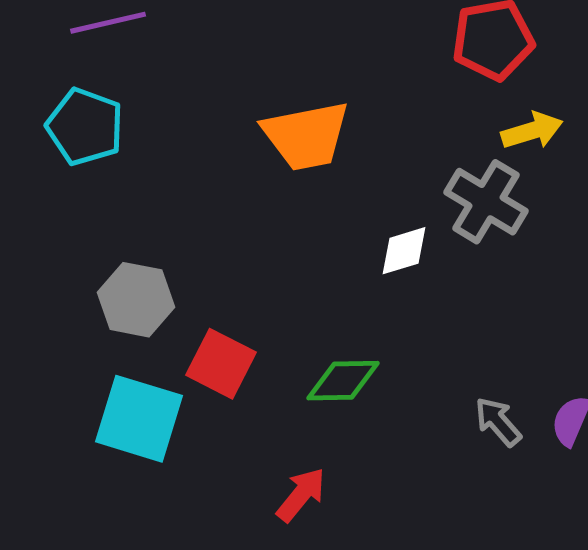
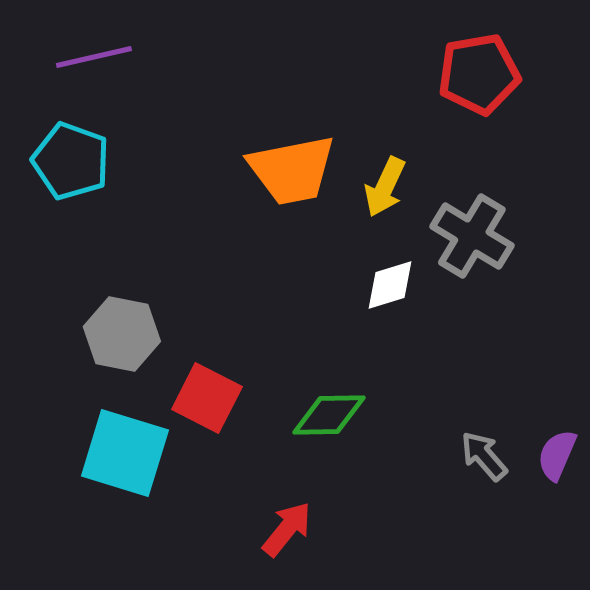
yellow arrow: (532, 131) -> (385, 187), moved, turned 132

